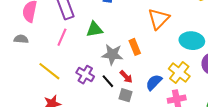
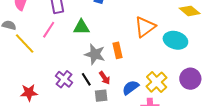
cyan ellipse: (192, 41) -> (175, 40), moved
yellow line: (49, 71) -> (25, 44), moved
purple cross: (85, 75) -> (64, 79), moved
gray square: (125, 95) -> (101, 96), turned -32

